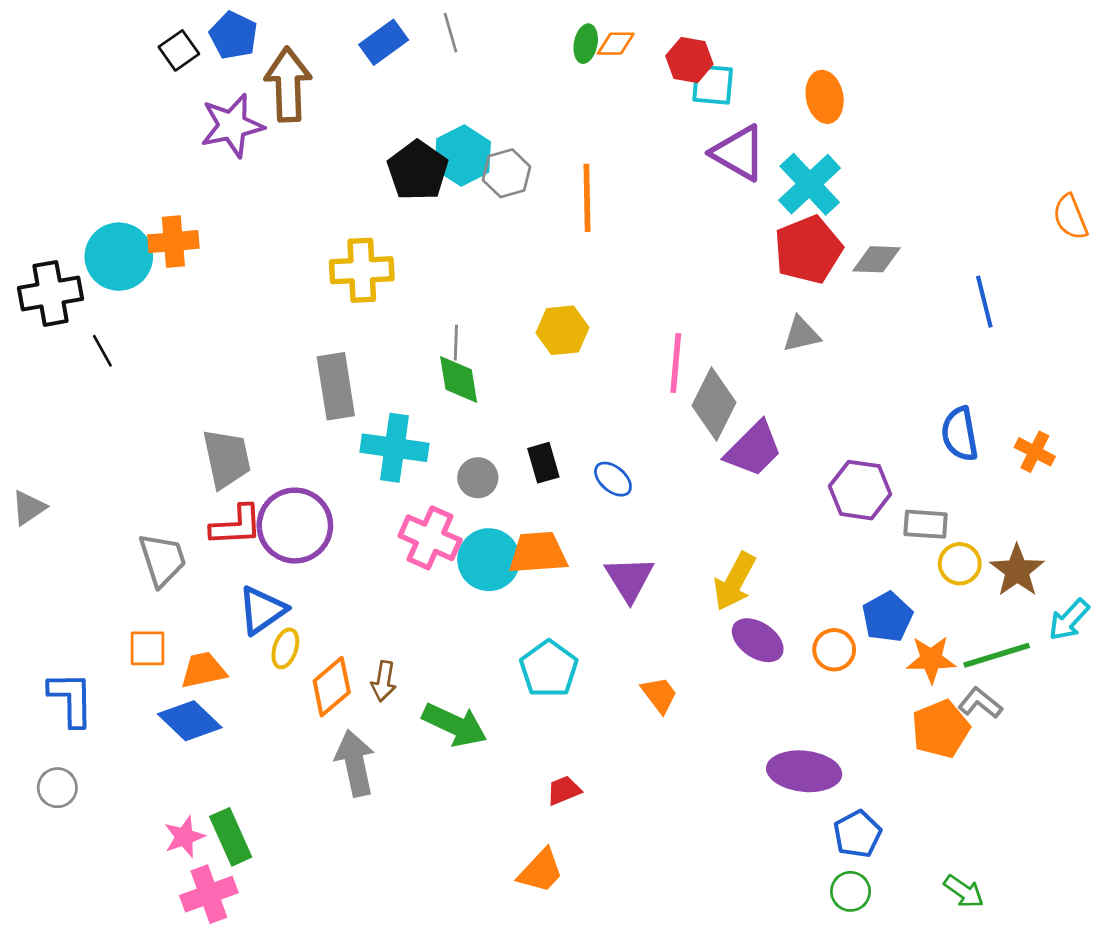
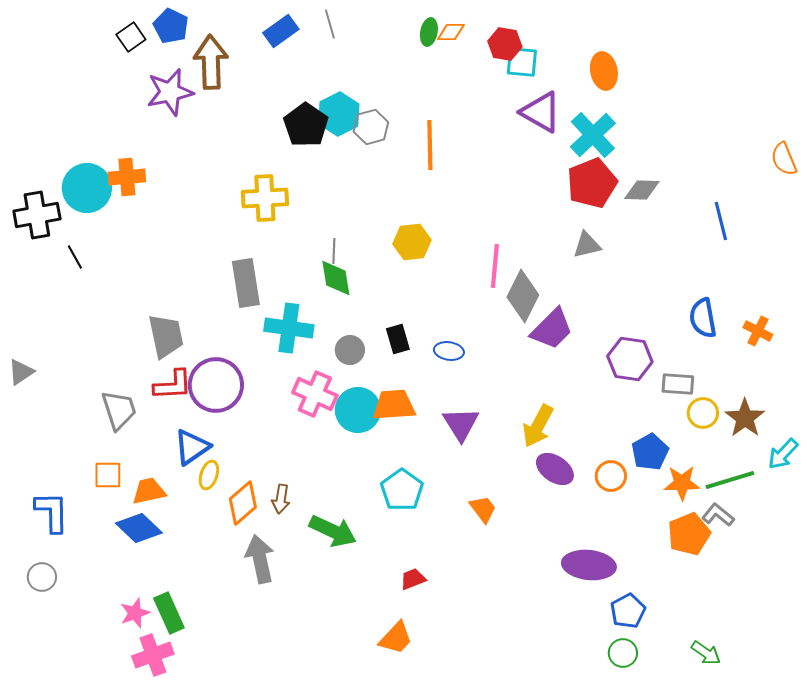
blue ellipse: (613, 479) -> (449, 351), turned -32

